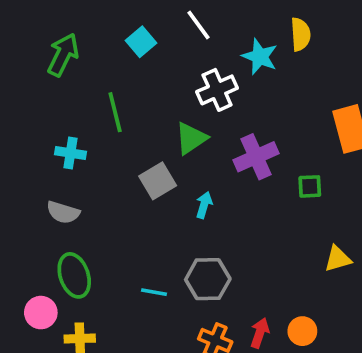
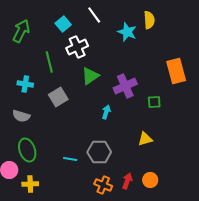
white cross: (217, 90) -> (77, 47), moved
gray square: (158, 181) -> (58, 97), moved
cyan arrow: (204, 205) -> (106, 112), moved
yellow triangle: (338, 259) -> (145, 139), moved

